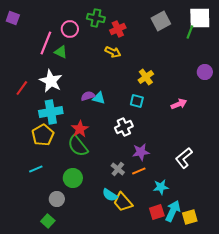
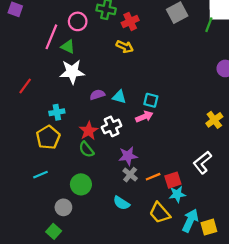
yellow cross: (146, 77) -> (214, 120), moved
white star: (51, 81) -> (72, 72), moved, turned -30
cyan triangle: (99, 98) -> (119, 97), moved
pink arrow: (179, 104) -> (144, 117), moved
cyan cross: (51, 112) -> (57, 112), size x0.6
white cross: (124, 127) -> (112, 126), moved
green semicircle: (78, 146) -> (86, 149), size x0.7
purple star: (141, 152) -> (128, 156), moved
yellow trapezoid: (123, 202) -> (160, 213), moved
red square: (157, 212) -> (173, 180), moved

